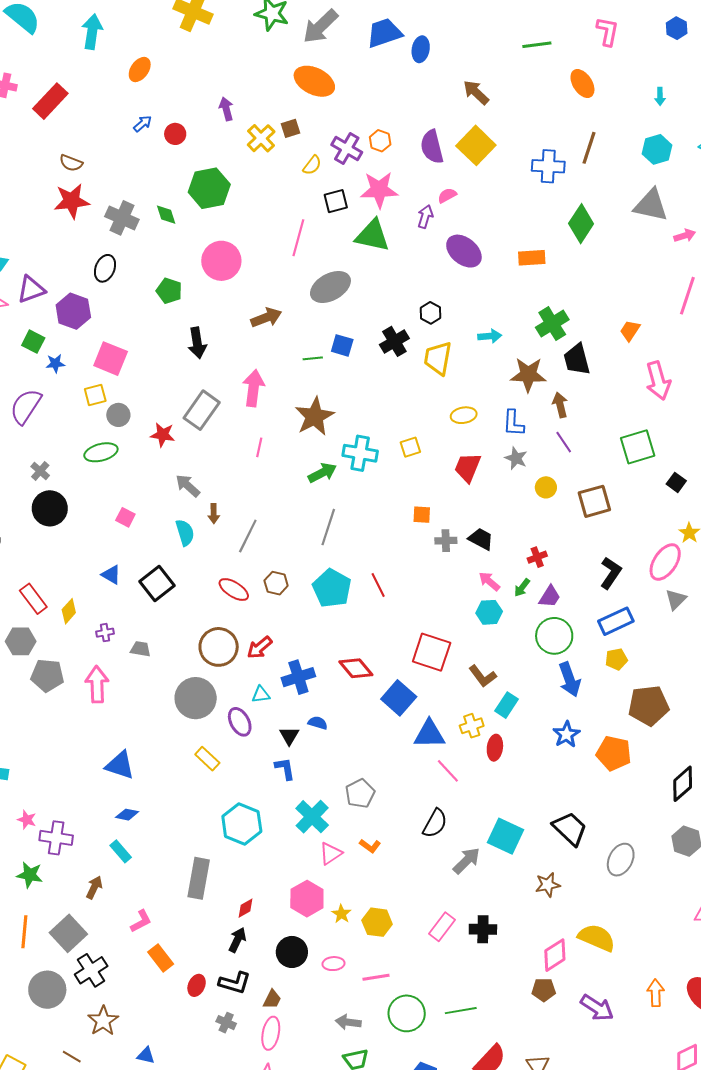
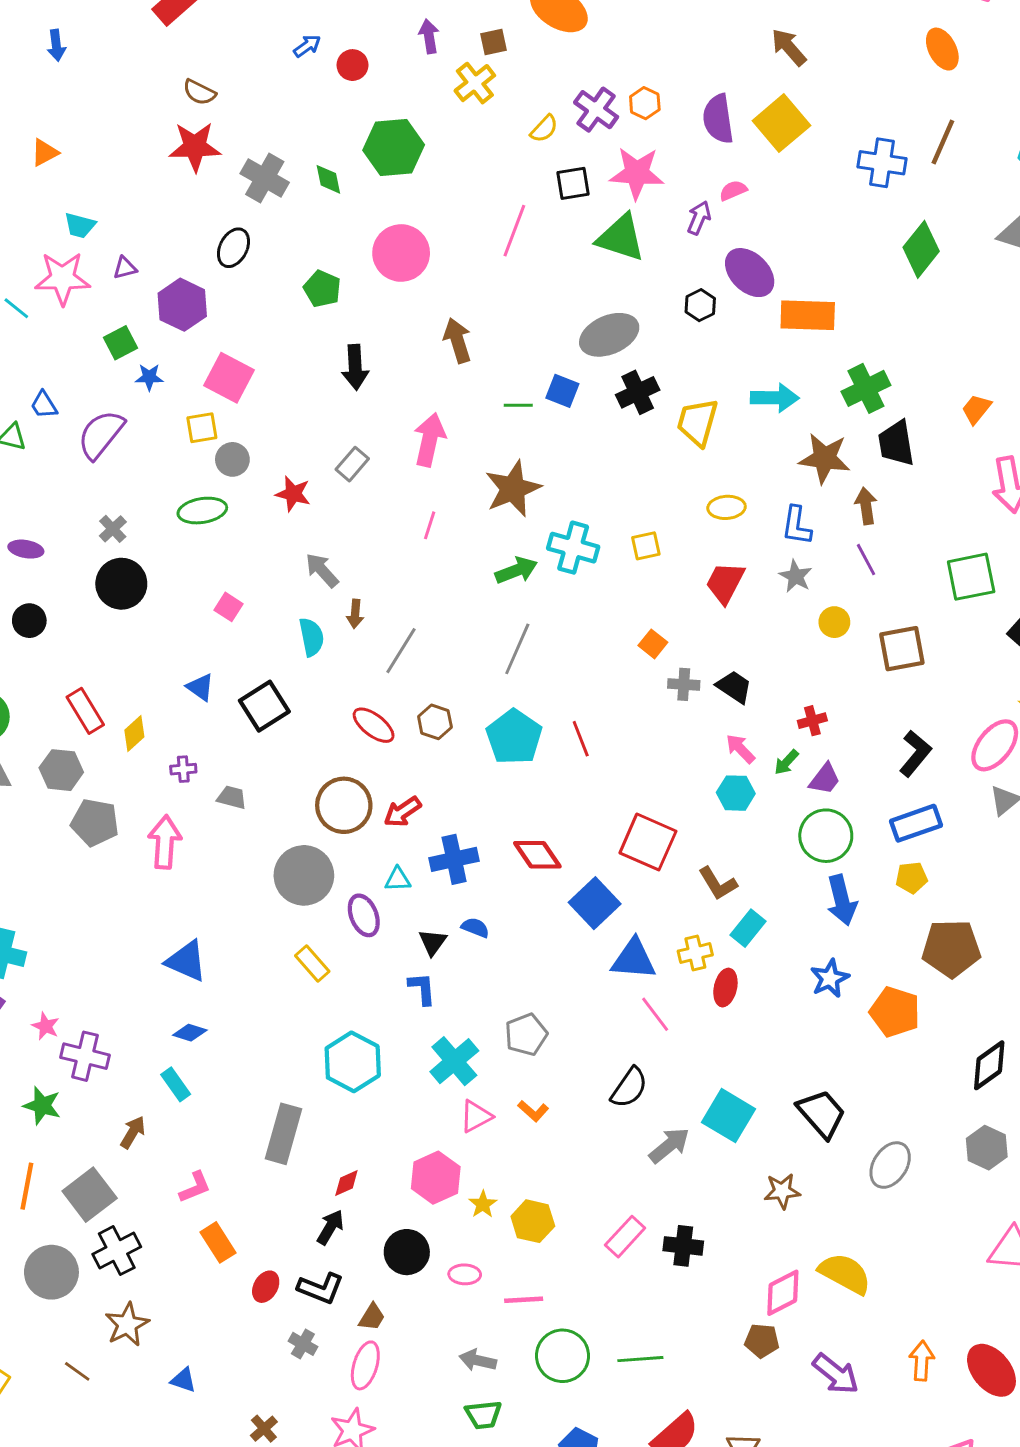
brown square: (291, 128) -> (493, 42), moved
orange rectangle: (532, 258) -> (808, 315), moved, size x1.4
gray ellipse: (330, 287) -> (609, 335), moved
purple triangle: (31, 289) -> (125, 268), size x0.6
black hexagon: (431, 313) -> (700, 305), moved
brown arrow: (266, 318) -> (457, 340), turned -92
cyan arrow: (490, 336) -> (775, 398), size x1.4
green square: (33, 342) -> (121, 343), turned 30
gray rectangle: (202, 410) -> (352, 464), size x0.6
orange square: (422, 515) -> (653, 644), turned 30

